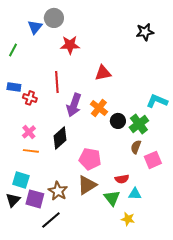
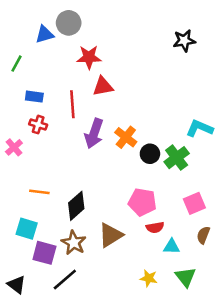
blue triangle: (35, 27) -> (44, 34), turned 35
red triangle: (103, 73) -> (103, 86), moved
blue rectangle: (14, 87) -> (34, 97), moved
pink cross: (29, 132) -> (14, 147), moved
black diamond: (60, 138) -> (76, 206), moved
brown semicircle: (136, 147) -> (203, 235), moved
pink pentagon: (90, 159) -> (142, 202), moved
green triangle: (112, 198) -> (186, 277), moved
black triangle: (13, 200) -> (17, 285), moved, turned -35
yellow star: (128, 219) -> (149, 278), moved

